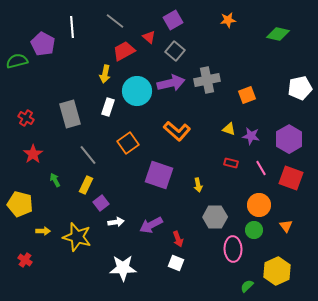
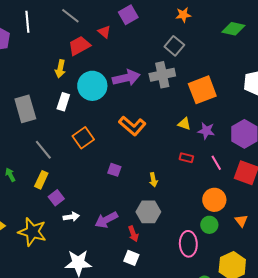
gray square: (175, 51) -> (174, 46), moved
orange square: (247, 95) -> (202, 90), size x1.6
purple square: (159, 175) -> (114, 170), size x0.5
gray hexagon: (215, 217) -> (148, 212), moved

